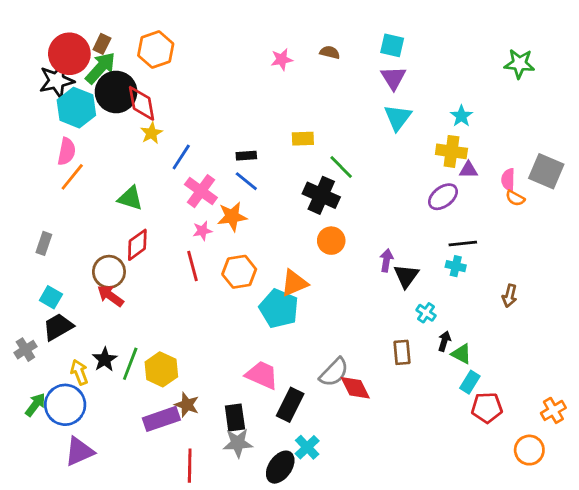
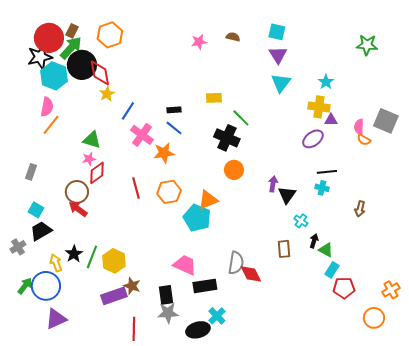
pink star: (202, 231) -> (89, 159), moved
gray semicircle: (334, 372) -> (236, 263), turned -35
black rectangle: (290, 405) -> (205, 286), turned 55
black ellipse: (280, 467) -> (198, 330), turned 40

